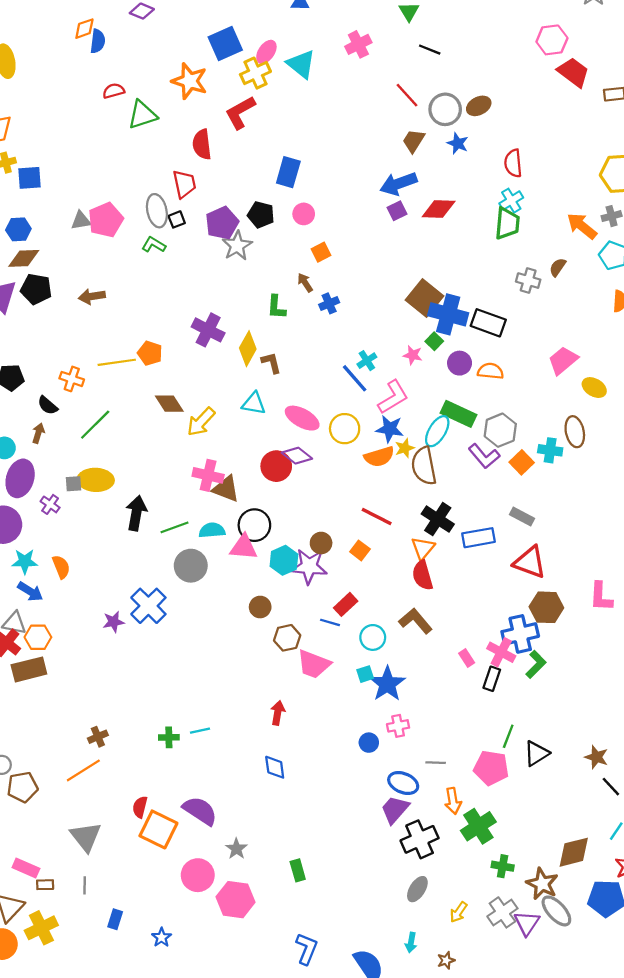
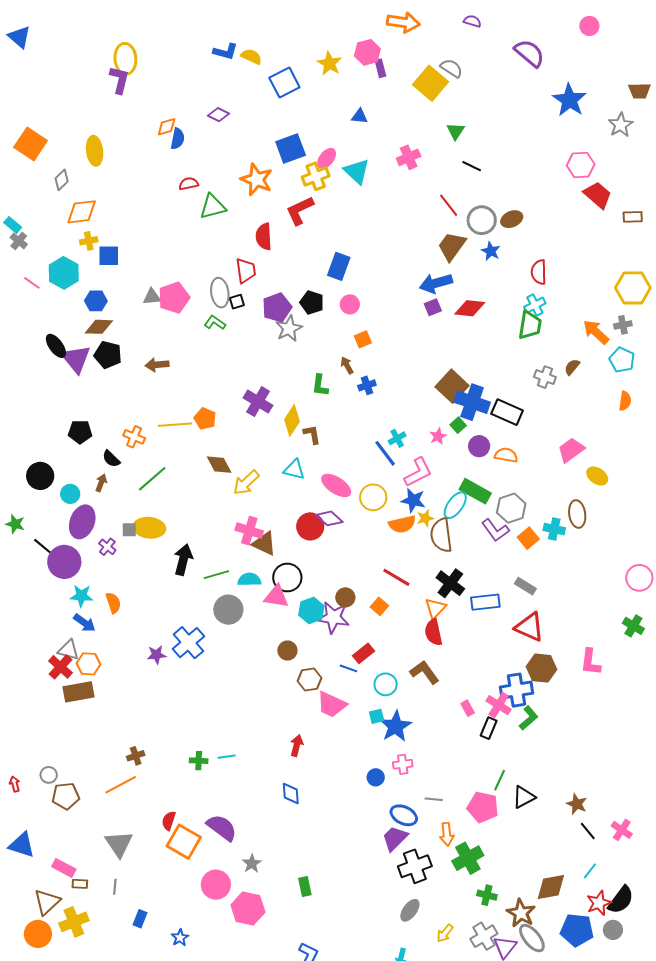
brown trapezoid: (414, 141) -> (452, 246), size x1.4
pink star: (413, 355) -> (438, 436), turned 30

